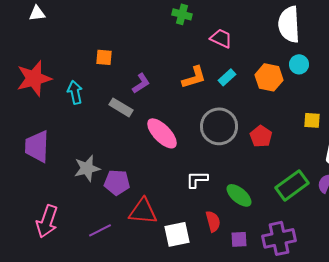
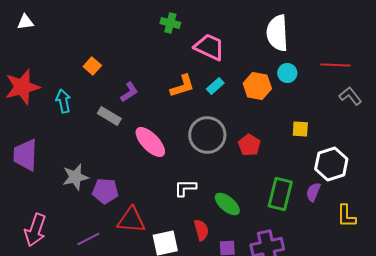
pink trapezoid: (221, 38) -> (209, 47), size x1.4
orange square: (104, 57) -> (92, 66), turned 36
green rectangle: (292, 185) -> (280, 194), turned -40

